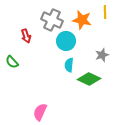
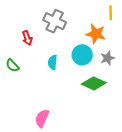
orange star: (82, 20) -> (96, 34), moved
cyan circle: (66, 41) -> (82, 55), moved
cyan semicircle: (69, 65) -> (53, 62), moved

